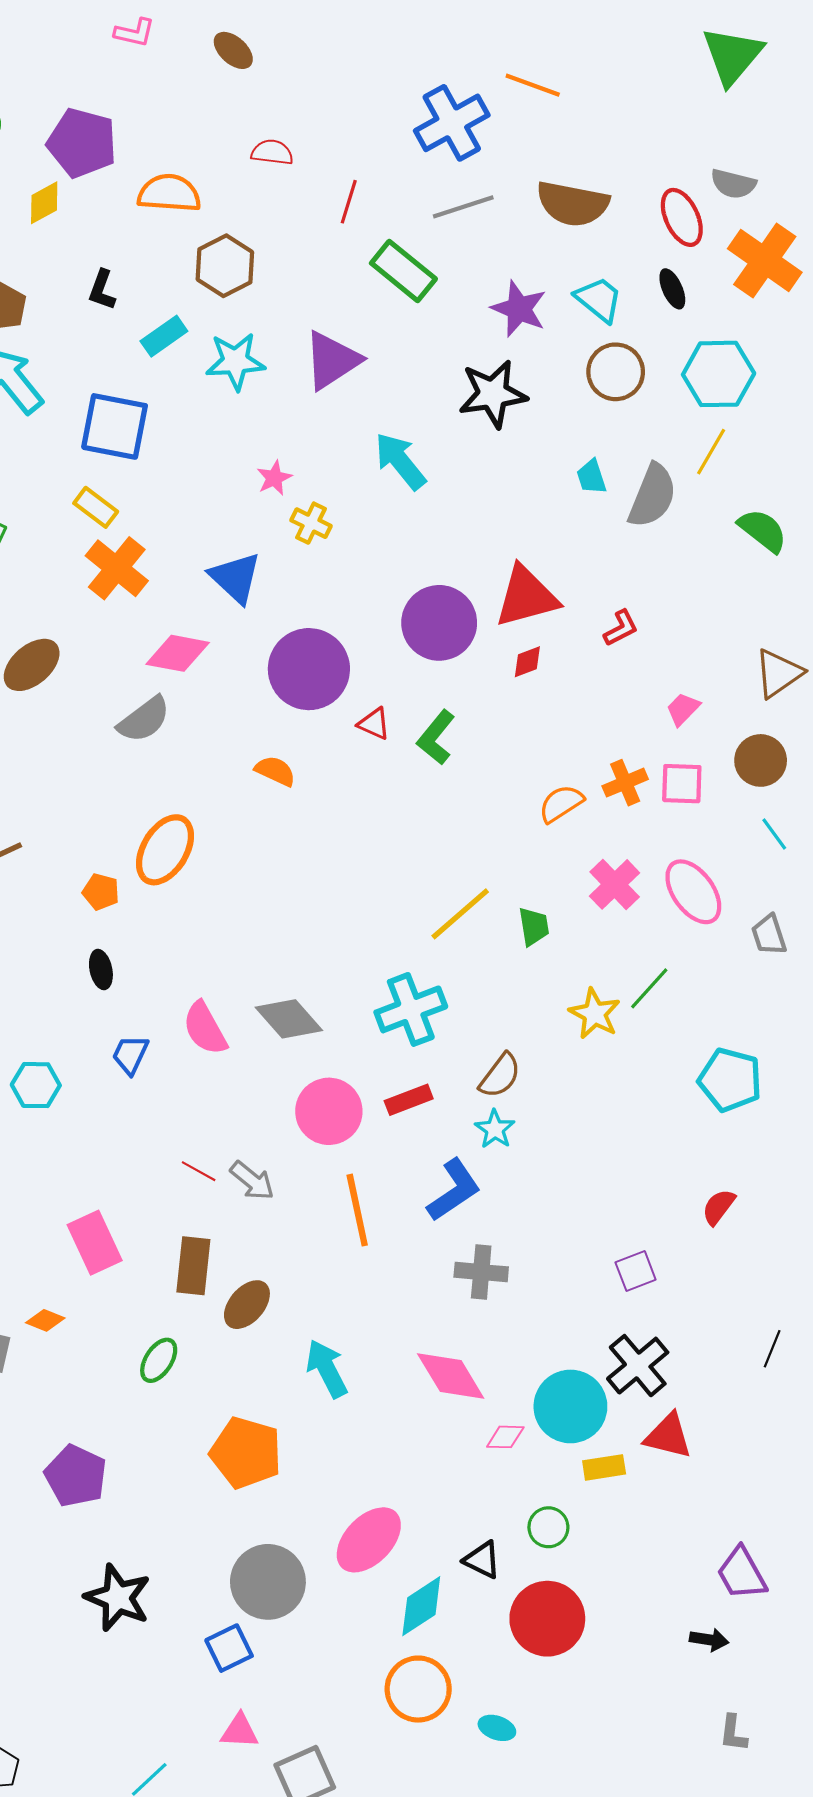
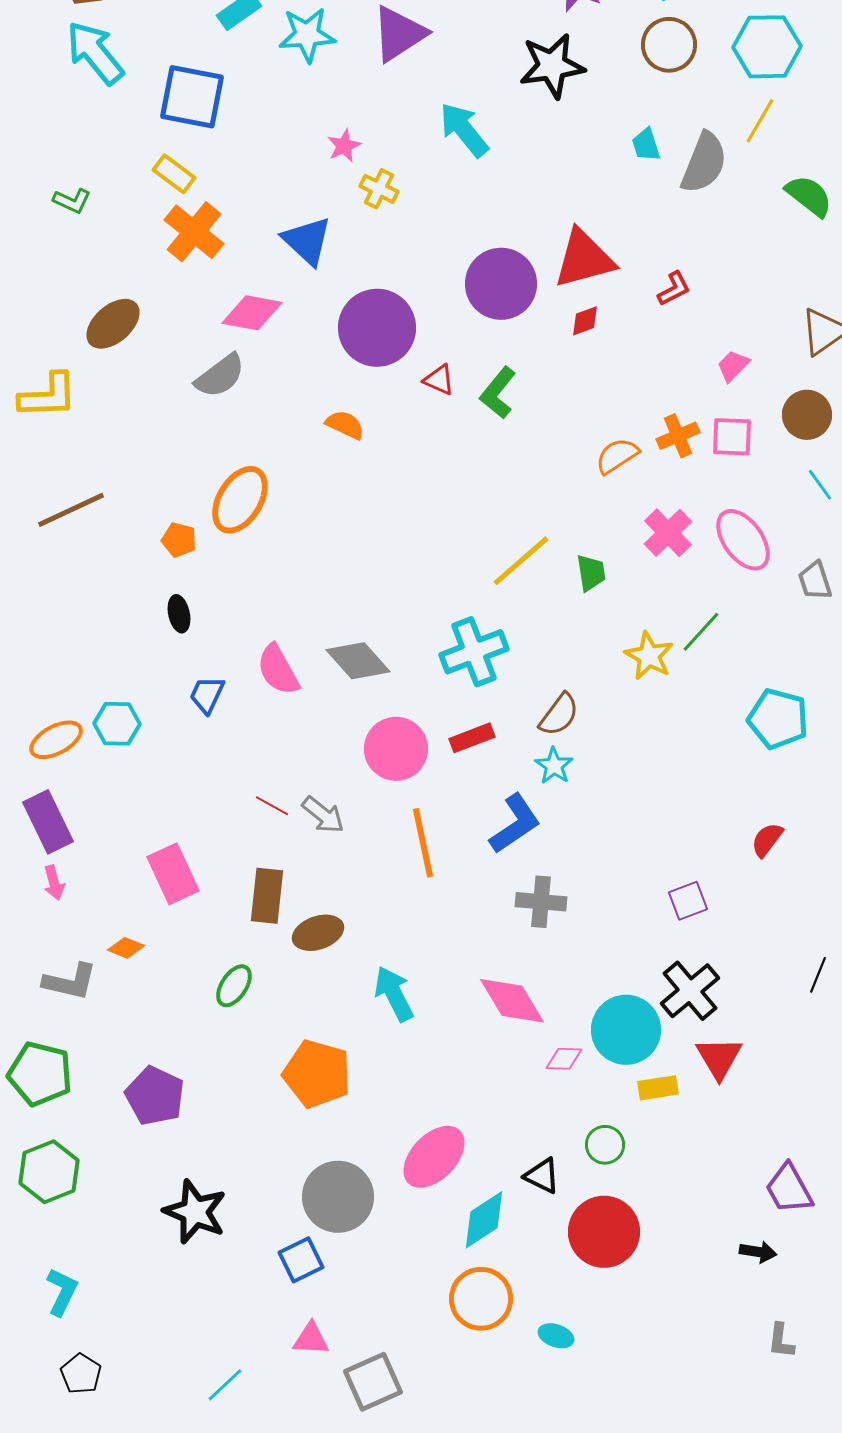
brown ellipse: (247, 1305) -> (318, 933), turned 30
red triangle: (668, 1436) -> (719, 1058), turned 45

